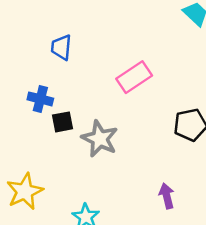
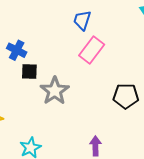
blue trapezoid: (61, 47) -> (82, 20), moved
pink rectangle: (134, 77) -> (92, 50), turned -32

